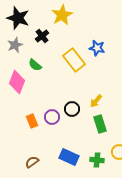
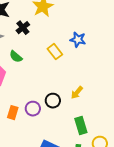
yellow rectangle: (74, 60) -> (55, 52), size x0.7
orange rectangle: (32, 121) -> (13, 113), turned 40
green rectangle: (100, 124) -> (81, 126), moved

